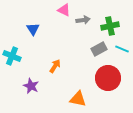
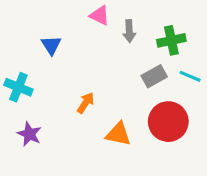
gray arrow: (83, 20) -> (129, 31), turned 96
purple star: (31, 86) -> (29, 134), moved
orange triangle: (78, 99) -> (118, 134), moved

